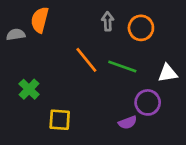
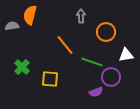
orange circle: (141, 28) -> (106, 32), moved
green line: (122, 67) -> (92, 62), moved
yellow square: (60, 120) -> (50, 79), moved

